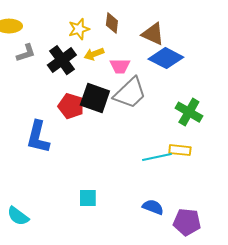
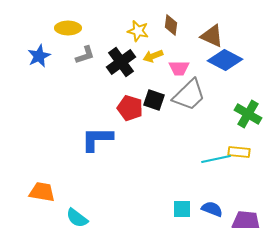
yellow star: (79, 29) -> (138, 31), turned 30
black square: (95, 98) -> (154, 100), size x0.7
blue L-shape: (38, 137) -> (97, 139), turned 76
cyan square: (88, 198) -> (182, 209), moved

